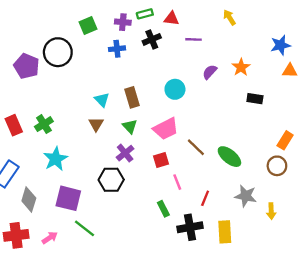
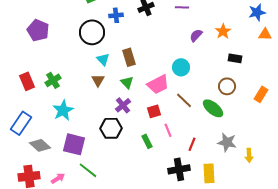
black circle: (58, 52) -> (92, 32), moved
cyan circle: (175, 89) -> (181, 67), moved
brown circle: (277, 166) -> (227, 86), moved
gray diamond: (29, 199) -> (40, 145), turned -65
green rectangle: (163, 209) -> (147, 141), moved

